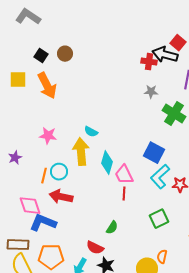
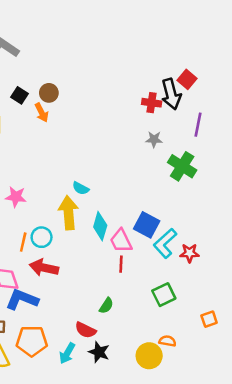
black arrow: (165, 55) -> (171, 94), turned -120
orange arrow: (47, 86) -> (42, 112), moved, size x0.6
pink star: (48, 136) -> (16, 197), moved
blue square: (154, 153) -> (147, 225), moved
orange semicircle: (162, 257) -> (167, 341), turned 88

